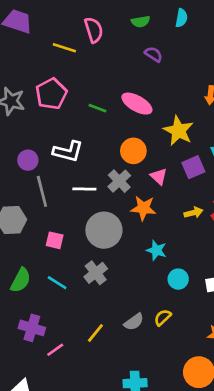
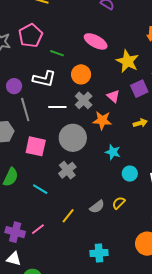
green line: (98, 108) -> (57, 53), moved
orange circle: (133, 151) -> (81, 74), moved
pink square: (55, 240) -> (36, 146), size x1.5
cyan line: (57, 283) -> (40, 189), moved
purple cross: (32, 328) -> (15, 232), moved

